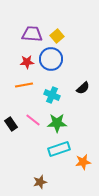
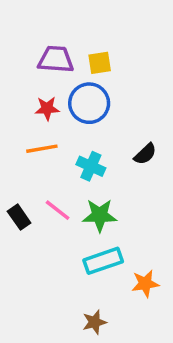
yellow square: (57, 36) -> (100, 63), turned 32
brown star: (40, 182) -> (94, 322), moved

